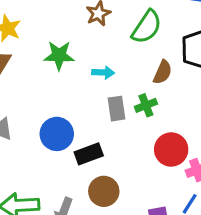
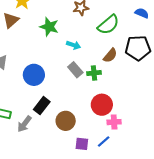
gray rectangle: (117, 109) -> (75, 70), turned -49
black rectangle: (89, 154) -> (42, 106), moved, turned -48
brown circle: (104, 191) -> (66, 121), moved

